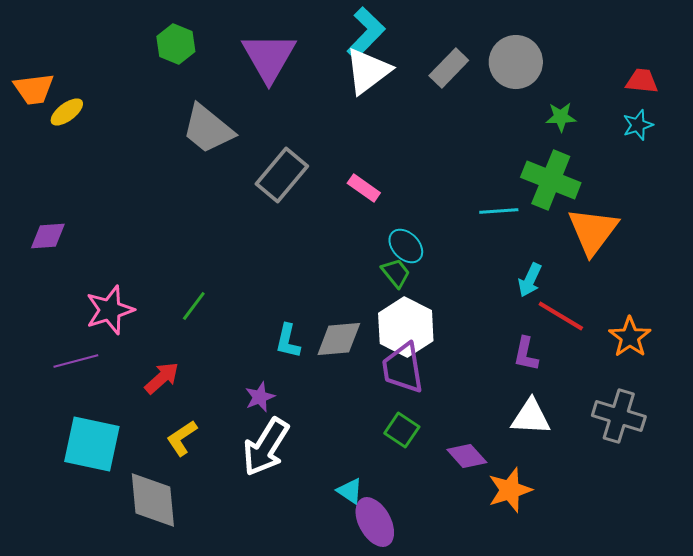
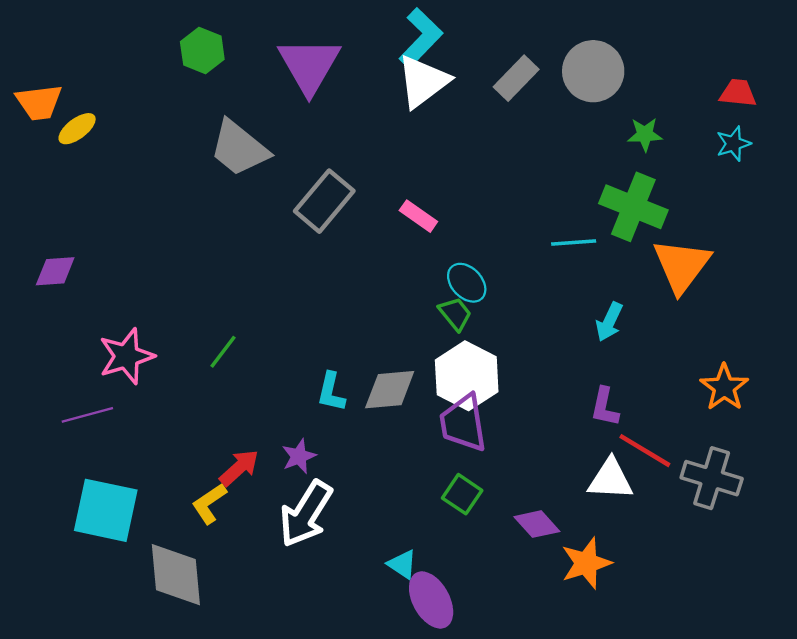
red line: (561, 316) -> (645, 451), moved
red arrow: (162, 378) -> (239, 468), moved

